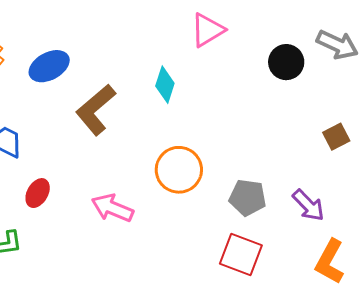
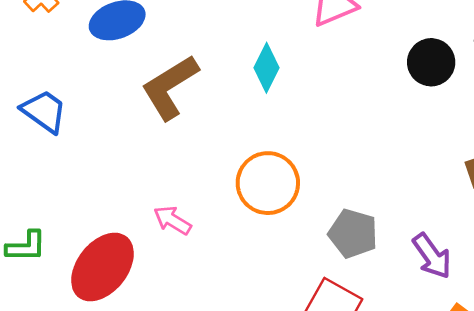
red ellipse: (38, 193) -> (102, 267), moved, size x1.8
pink arrow: (112, 208) -> (172, 220), size x0.7

